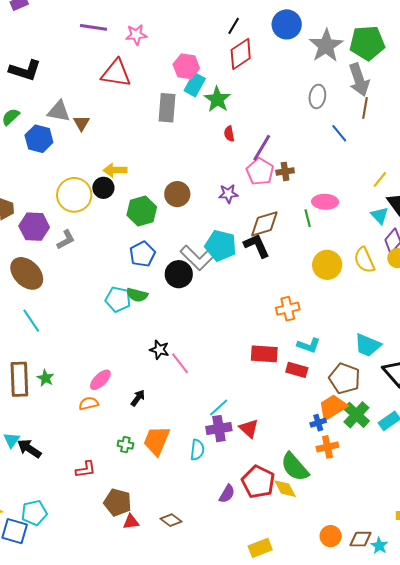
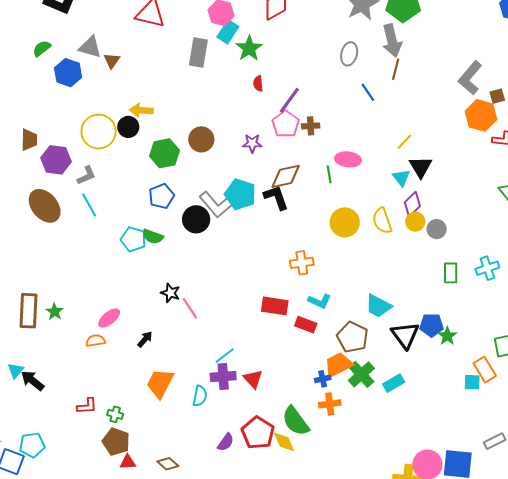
cyan line: (31, 321) -> (89, 205), moved
green cross: (125, 445) -> (115, 414), moved

